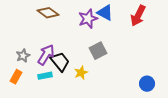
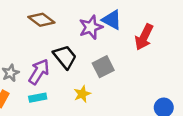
red arrow: (138, 16) -> (144, 37), moved
black trapezoid: (60, 62) -> (65, 57), moved

